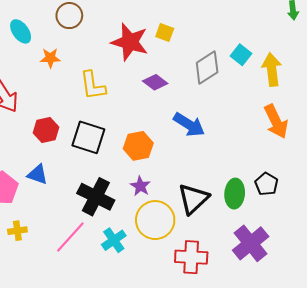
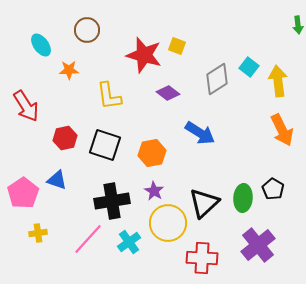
black cross: (96, 197) -> (112, 201), turned -36

